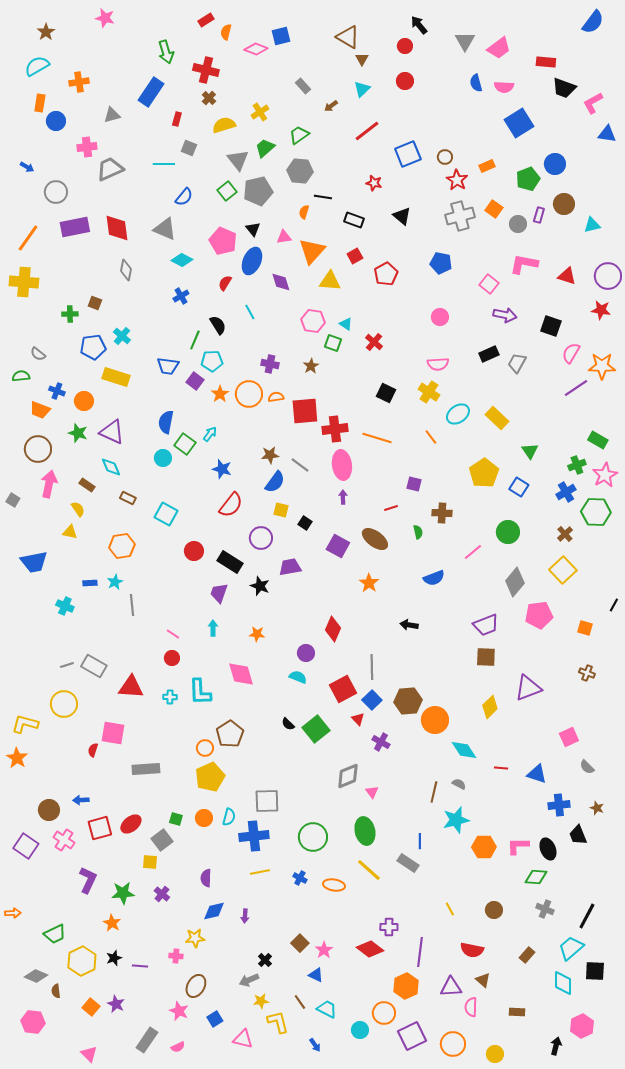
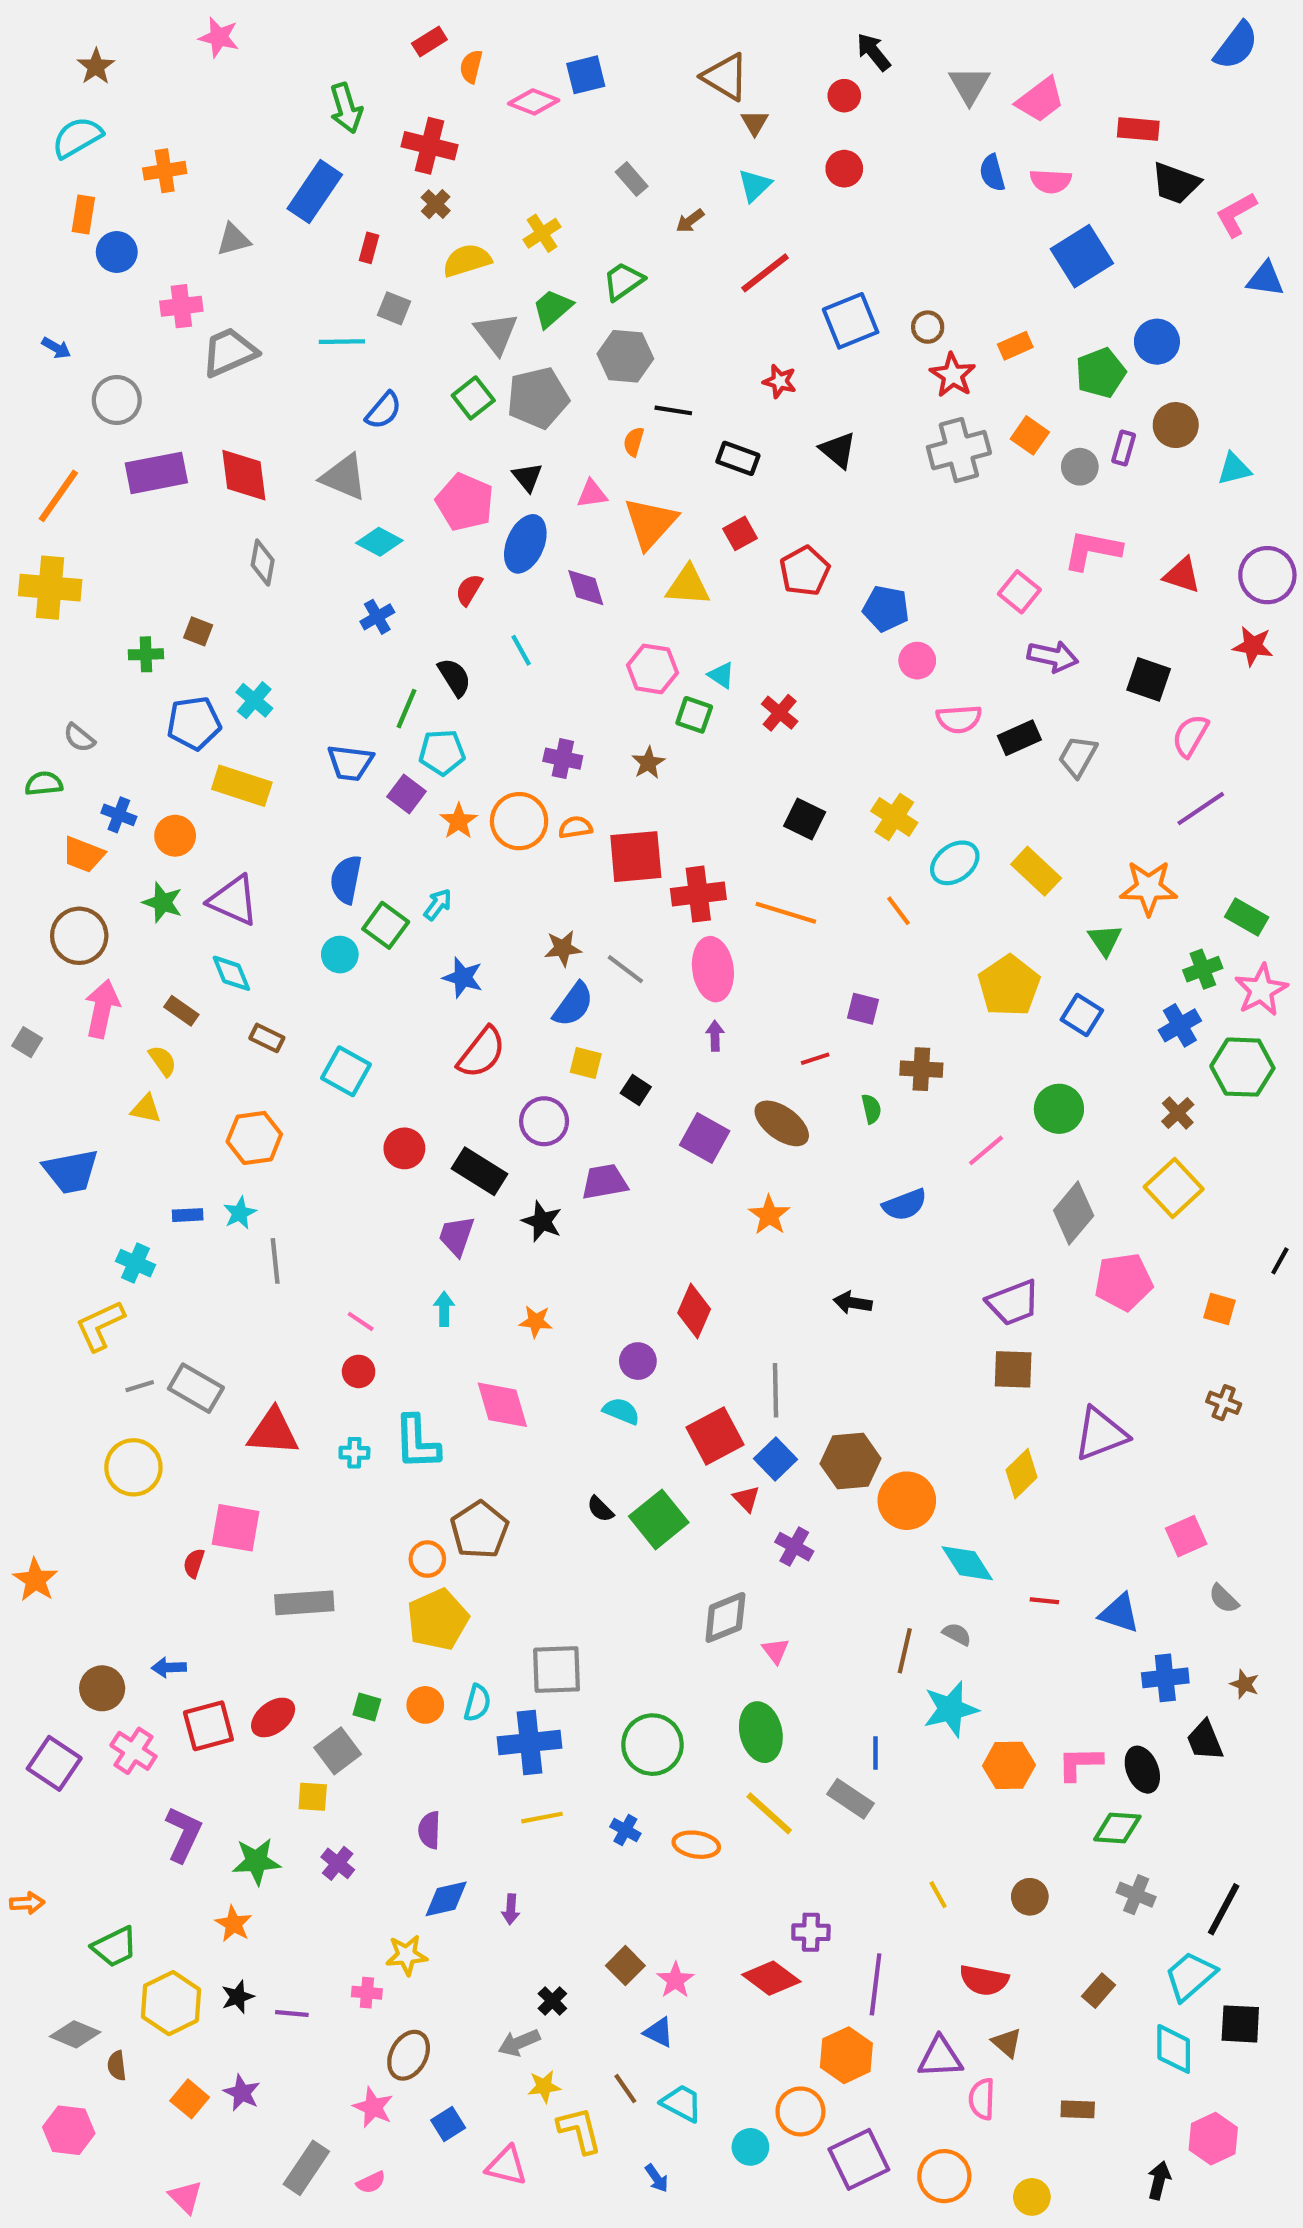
blue pentagon: (441, 263) -> (886, 608), moved
pink semicircle: (438, 364) -> (959, 719), moved
orange star: (602, 366) -> (1149, 888), moved
yellow L-shape: (25, 724) -> (100, 1326), moved, turned -40

